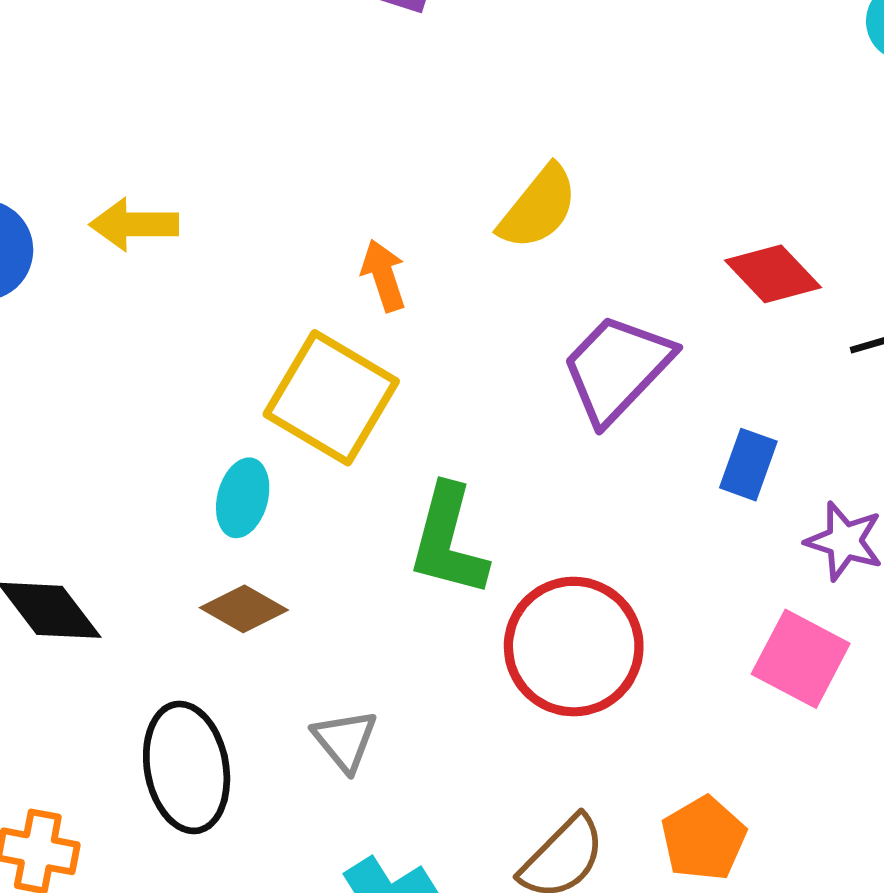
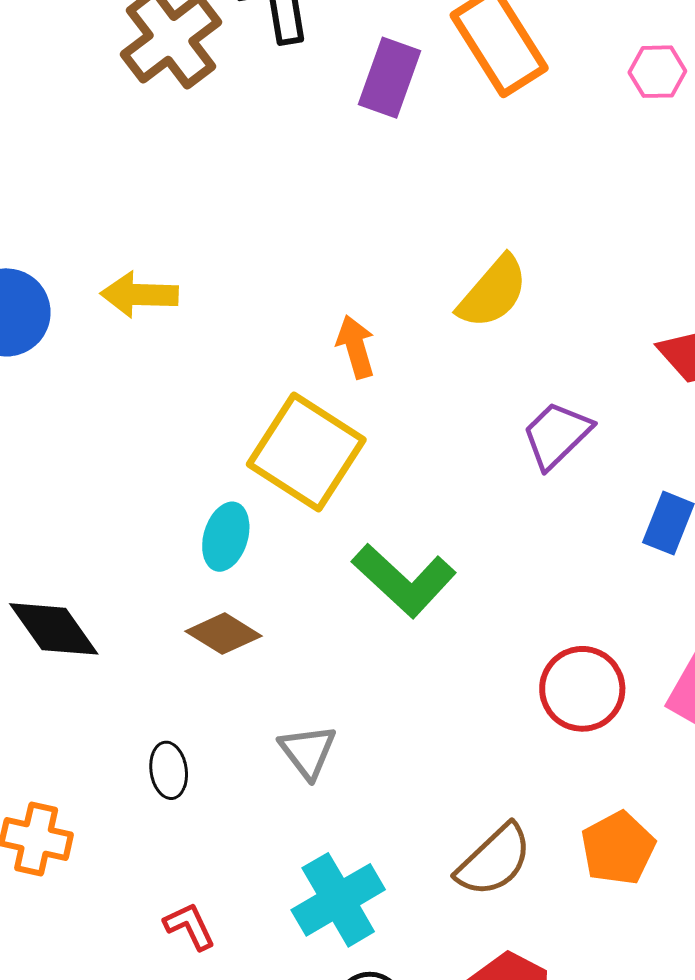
purple trapezoid: (617, 368) -> (557, 435), size x0.7
green L-shape: (448, 541) -> (404, 580), turned -64
red circle: (574, 647) -> (582, 689), moved, size x0.7
black ellipse: (187, 767) -> (169, 770), size x0.5

